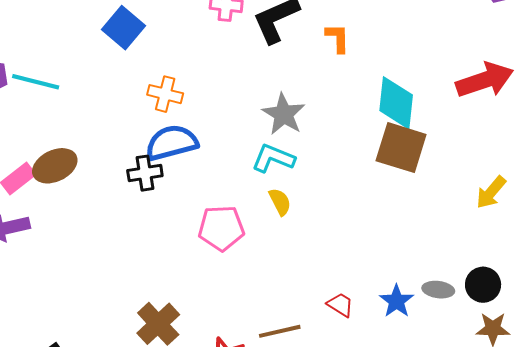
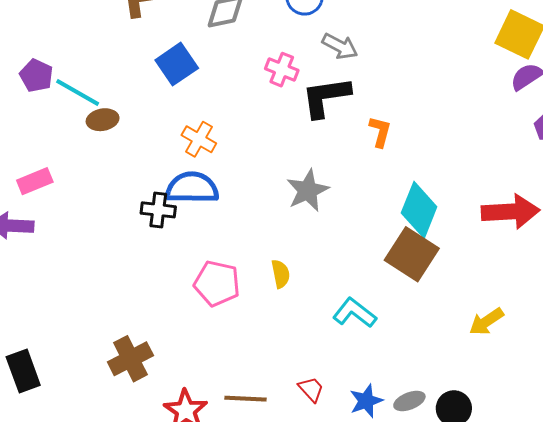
cyan L-shape: (273, 158) -> (354, 313), moved
brown ellipse: (55, 166) -> (103, 120), moved, size x0.7
gray ellipse: (438, 290) -> (409, 401), turned -44

